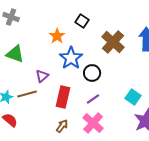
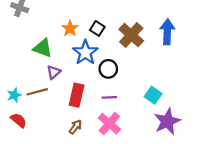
black square: (82, 21) -> (97, 28), moved
green triangle: (15, 54) -> (43, 48), moved
purple line: (93, 99) -> (109, 97), turned 32

